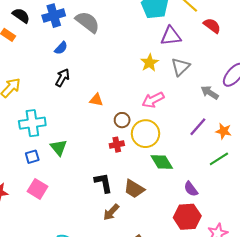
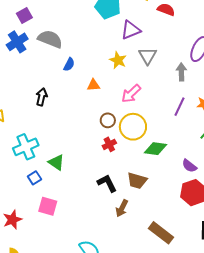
blue semicircle: (61, 48) -> (69, 64), moved
gray arrow: (210, 93) -> (181, 72), turned 72
orange triangle: (96, 100) -> (93, 85), moved
green diamond: (162, 162) -> (155, 149), turned -35

